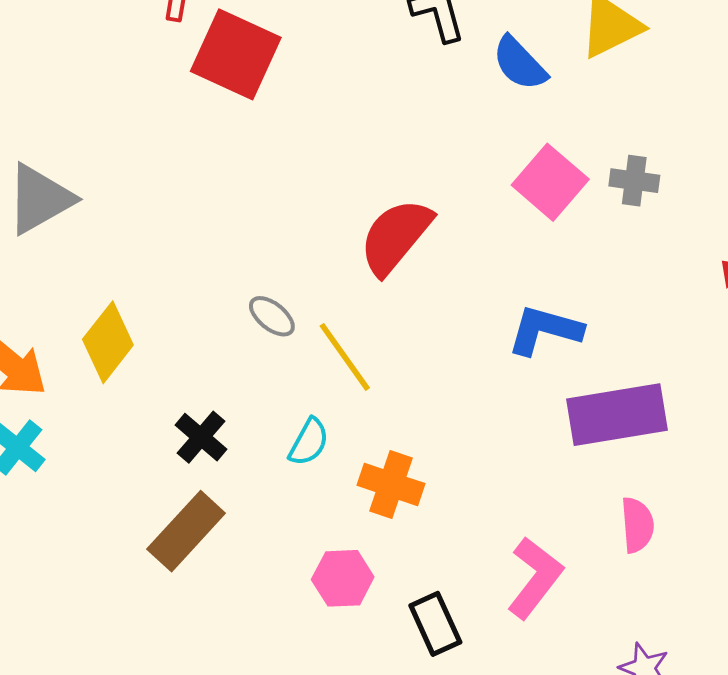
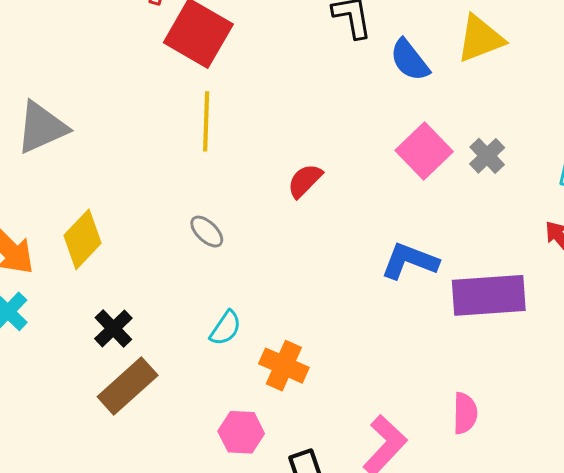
gray cross: (634, 181) -> (487, 156), turned 33
red semicircle: (396, 236) -> (305, 181), size x0.6
yellow line: (345, 357) -> (206, 121), moved, turned 32
purple rectangle: (617, 415) -> (489, 295), moved
black cross: (201, 437) -> (113, 328), moved

